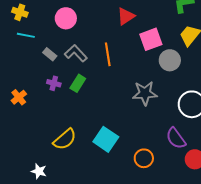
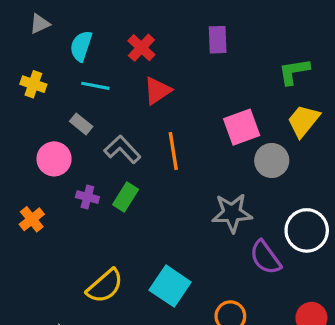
red triangle: (126, 16) -> (157, 91), moved
pink circle: (66, 18) -> (54, 159), moved
cyan line: (26, 35) -> (95, 86), moved
gray rectangle: (50, 54) -> (81, 124), moved
purple semicircle: (176, 138) -> (265, 257), moved

